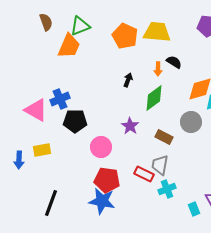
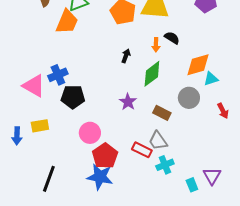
pink circle: (101, 147) -> (90, 133), moved
gray trapezoid: (160, 165) -> (158, 141), turned -45
red pentagon: (107, 180) -> (105, 156), turned 30

